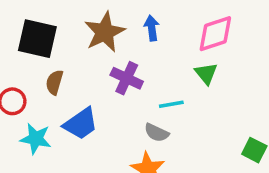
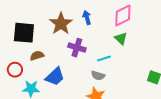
brown semicircle: (54, 82) -> (37, 56), turned 64

